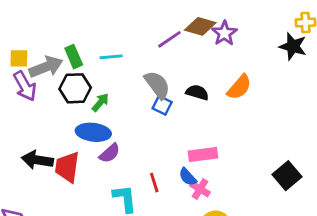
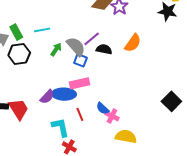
purple line: (169, 39) -> (92, 39), moved
green arrow: (100, 102) -> (56, 49), moved
blue ellipse: (93, 132) -> (64, 94), moved
pink rectangle: (203, 155) -> (80, 83), moved
red trapezoid: (67, 167) -> (19, 109), turned 145

